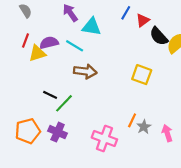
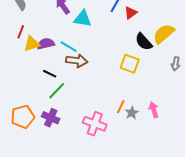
black semicircle: (159, 36) -> (144, 42), moved
purple semicircle: (49, 43) -> (46, 44), moved
cyan line: (75, 46) -> (69, 47), moved
black line: (50, 95) -> (50, 74), moved
pink arrow: (167, 133) -> (154, 110), moved

